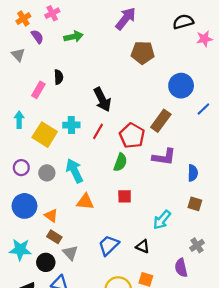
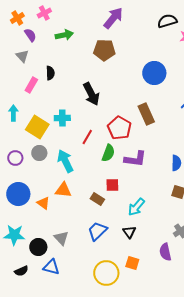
brown pentagon: (143, 53) -> (104, 50), moved
gray triangle: (18, 55) -> (22, 56), moved
blue circle: (181, 86) -> (154, 73), moved
brown rectangle: (161, 121) -> (146, 114), turned -60
red line: (98, 131) -> (87, 137), moved
purple L-shape: (164, 157) -> (135, 159), moved
gray circle: (47, 173) -> (39, 153), moved
orange triangle: (85, 202) -> (63, 190), moved
cyan arrow: (162, 220) -> (136, 207), moved
brown rectangle: (54, 237) -> (97, 199), moved
black triangle: (143, 246) -> (129, 232), turned 32

